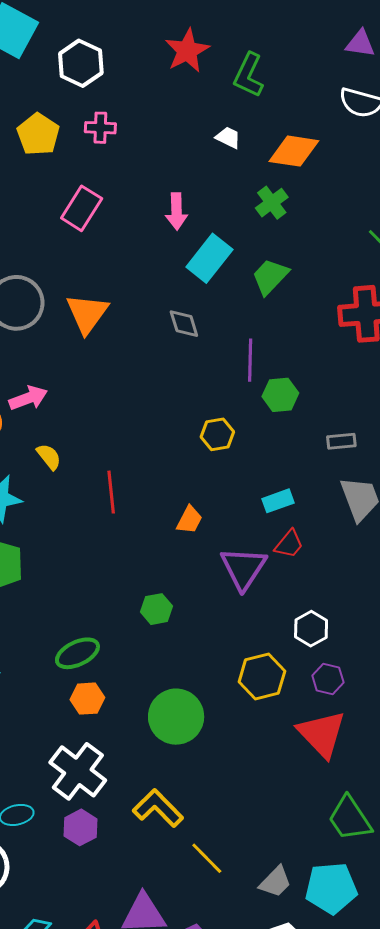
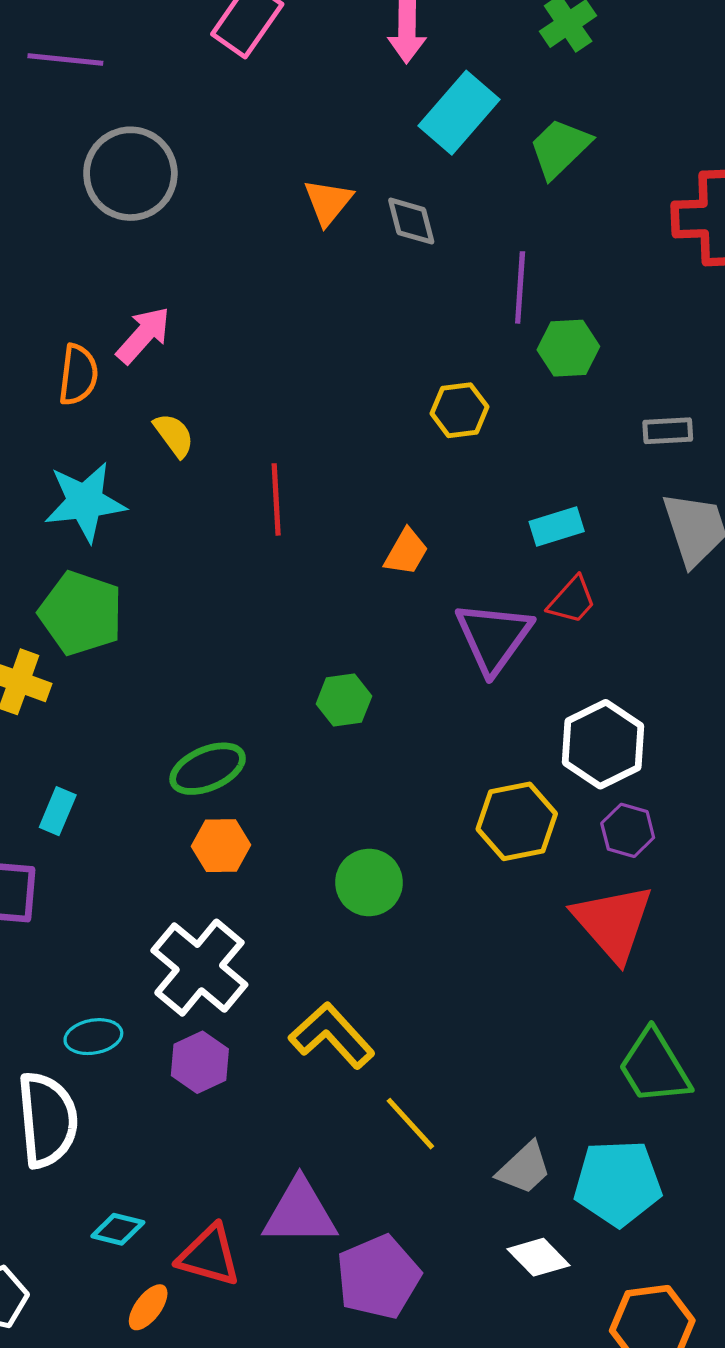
orange triangle: (87, 313) -> (328, 202), moved, size x0.7
pink arrow: (28, 398) -> (143, 335), turned -30
white hexagon: (311, 629) -> (603, 744), size x1.4
green circle: (176, 717) -> (369, 882), size x0.7

